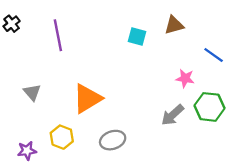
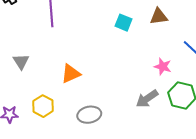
orange triangle: (87, 99) -> (71, 74), size x0.7

